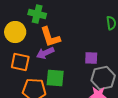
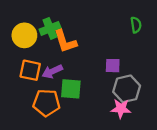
green cross: (37, 14) -> (50, 28), moved, turned -36
purple arrow: (45, 53) -> (52, 71), moved

